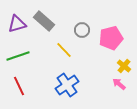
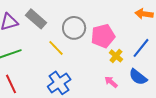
gray circle: (82, 30) -> (74, 28), size x1.5
yellow cross: (124, 66) -> (116, 56), moved

